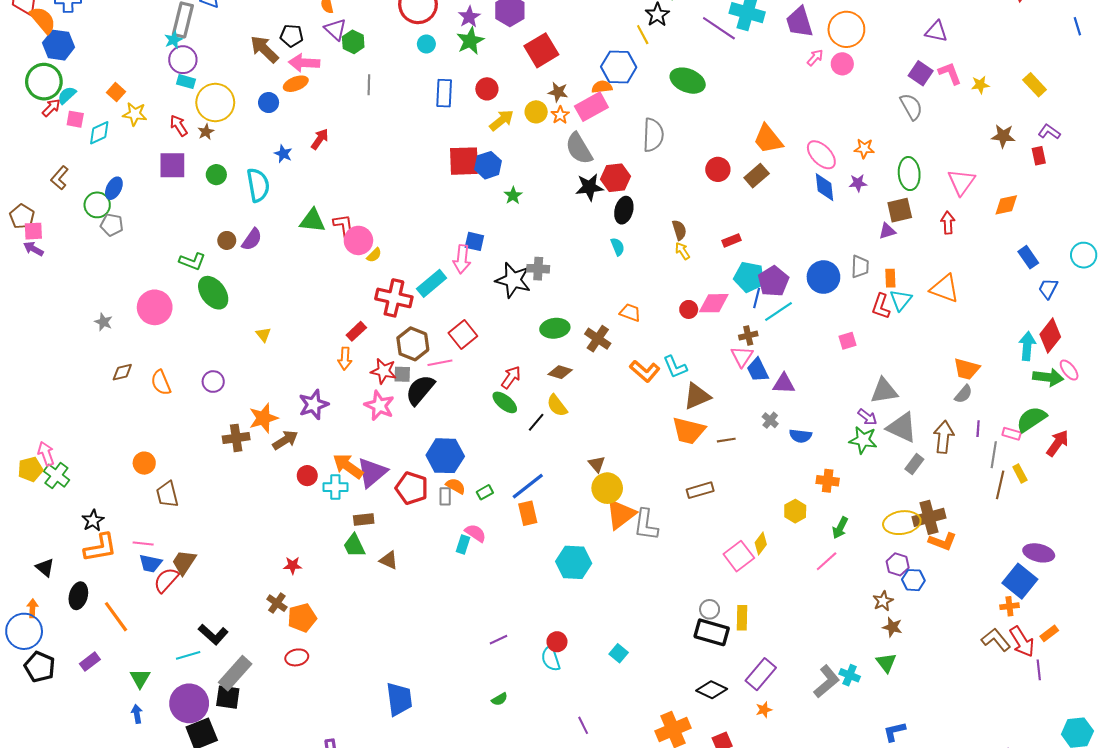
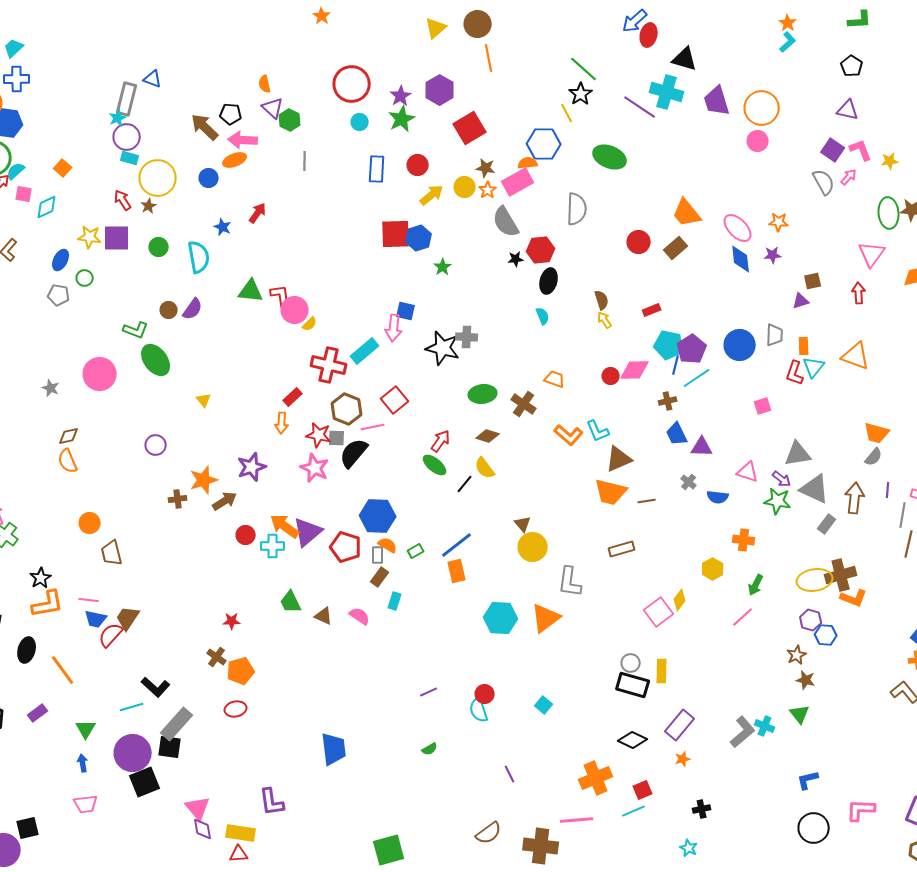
pink arrow: (815, 58) -> (849, 177), moved
yellow star: (135, 114) -> (90, 237), moved
green ellipse: (909, 174) -> (889, 213), moved
black star: (589, 187) -> (516, 259), size x0.6
green circle: (97, 205) -> (85, 278), moved, size x0.7
brown square: (900, 210) -> (813, 281), size x0.7
pink triangle: (742, 356) -> (748, 472), moved, turned -45
orange semicircle: (161, 383) -> (68, 461), moved
brown cross: (236, 438) -> (178, 499), size x0.7
orange triangle: (621, 514) -> (546, 618), moved
brown rectangle: (364, 519) -> (380, 577), moved, turned -48
pink semicircle: (475, 533) -> (360, 616), moved

